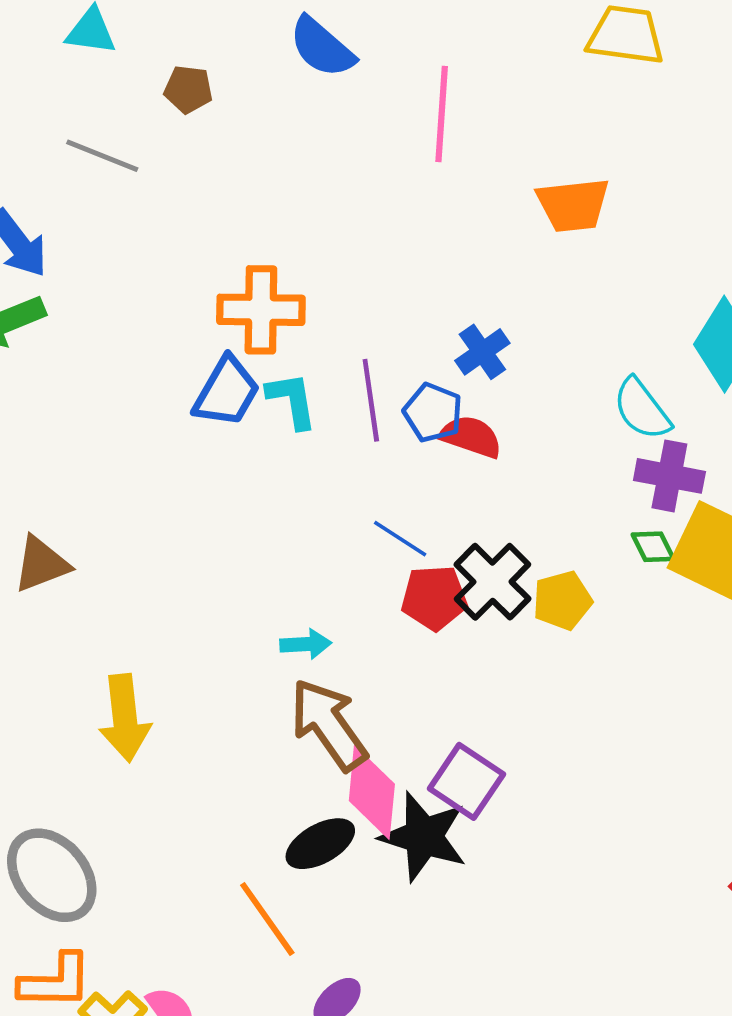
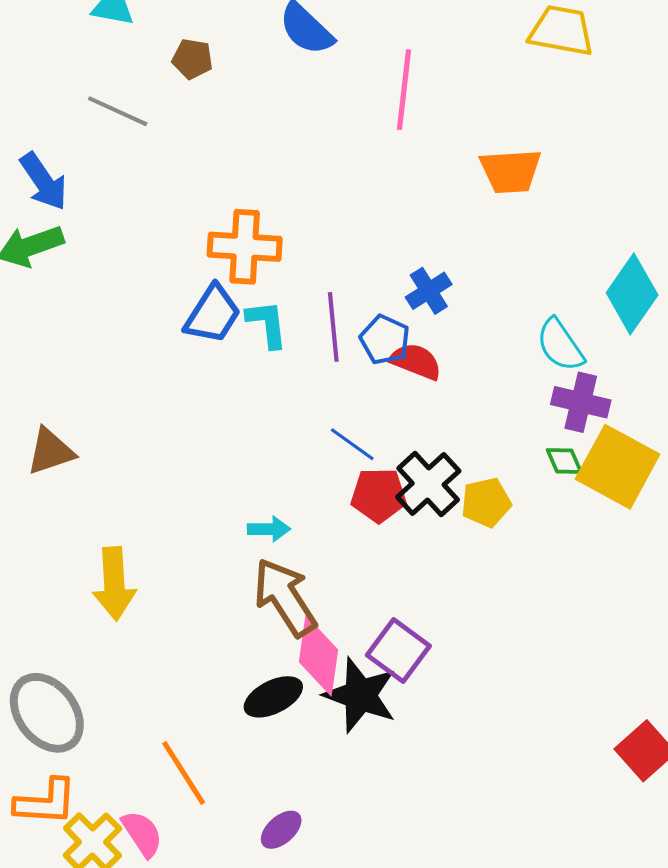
orange line: (267, 919) -> (184, 773), moved

